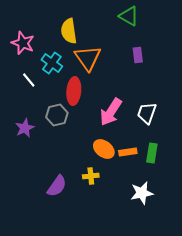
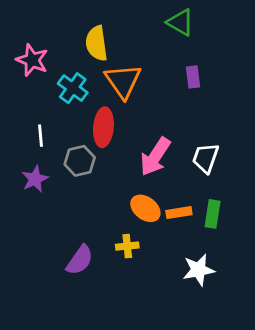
white line: (29, 80) -> (41, 136), moved, turned 35

